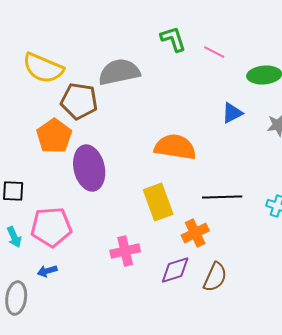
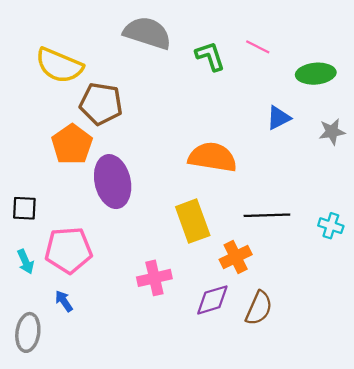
green L-shape: (173, 39) -> (210, 56), moved
gray semicircle: (119, 72) -> (147, 33), moved, turned 30
blue arrow: (47, 271) -> (64, 301), turned 72

